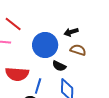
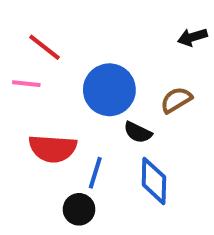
black arrow: (71, 32) -> (192, 37), moved
brown semicircle: (78, 50) -> (176, 100), turned -49

